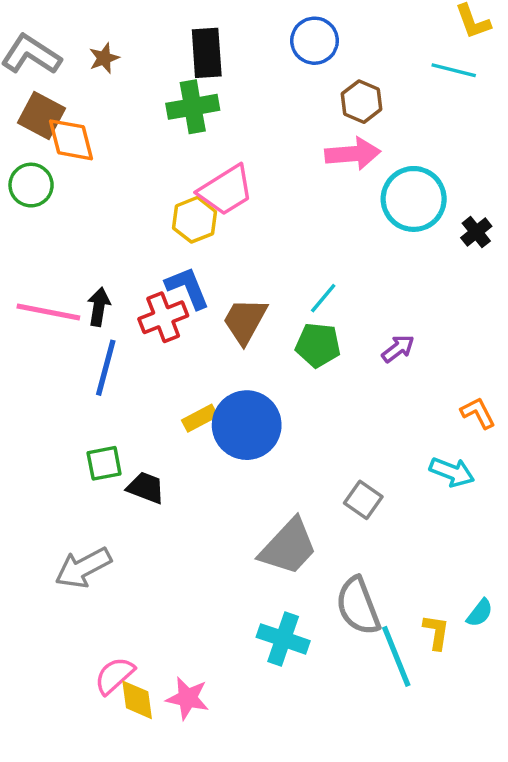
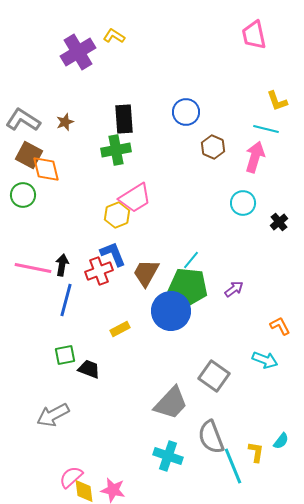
pink arrow: (353, 154) -> (255, 157), moved, turned -68
cyan circle: (414, 199) -> (243, 203), size x0.7
green pentagon: (318, 345) -> (188, 287), size x1.5
blue circle: (247, 425) -> (171, 311), moved
gray square: (363, 500) -> (214, 376), size x1.4

